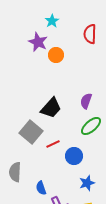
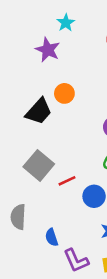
orange circle: (56, 55) -> (64, 93), moved
black trapezoid: (51, 108) -> (39, 111), moved

